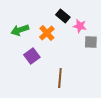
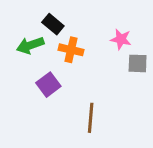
black rectangle: (63, 16) -> (53, 24), moved
orange cross: (47, 33) -> (71, 50), turned -35

